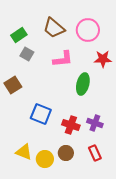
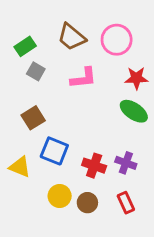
green ellipse: (83, 84) -> (134, 111), moved, turned -70
brown square: (13, 85) -> (33, 118), moved
yellow triangle: (24, 152) -> (20, 167), moved
yellow circle: (45, 159) -> (60, 196), moved

